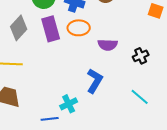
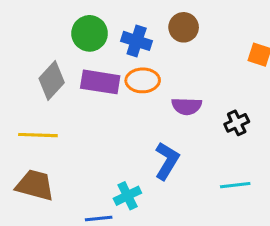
purple rectangle: (51, 29) -> (100, 82), turned -65
cyan line: (140, 97) -> (235, 185), turned -48

